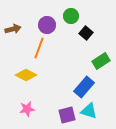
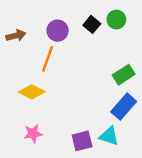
green circle: (71, 16) -> (116, 20), moved
black square: (86, 33) -> (92, 24), moved
blue rectangle: (84, 87) -> (124, 107), moved

